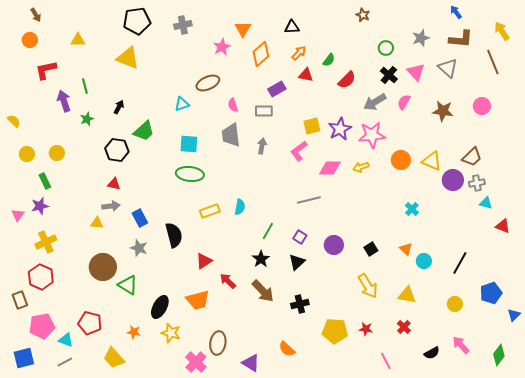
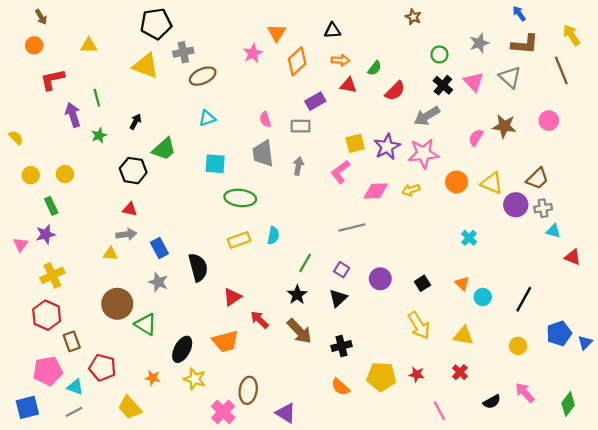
gray cross: (183, 25) -> (183, 52), moved
orange arrow: (299, 53) -> (340, 60), turned 49
brown ellipse: (208, 83) -> (203, 76), moved
pink semicircle: (404, 102) -> (476, 138), moved
green ellipse: (190, 174) -> (240, 198), moved
brown rectangle: (20, 300) -> (72, 341), moved
blue triangle: (514, 315) -> (585, 343), moved
orange semicircle: (287, 349) -> (340, 387), moved

